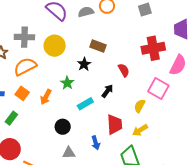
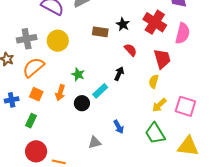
red cross: (153, 48) -> (155, 22), turned -35
black star: (84, 64) -> (123, 24), moved
pink square: (158, 88) -> (185, 106), moved
red trapezoid: (115, 124) -> (162, 59), moved
black circle: (63, 127) -> (82, 103), moved

